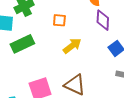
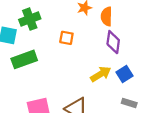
yellow arrow: (72, 46) -> (101, 74), moved

